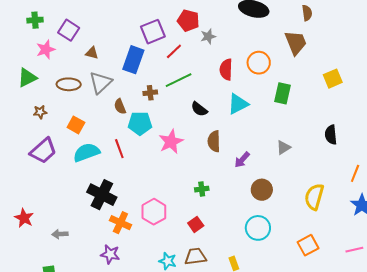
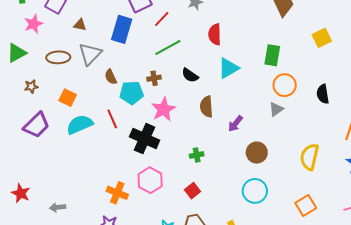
orange circle: (259, 63) -> (285, 85), moved
brown cross: (150, 93) -> (154, 78), moved
black cross: (102, 195) -> (145, 139), moved

